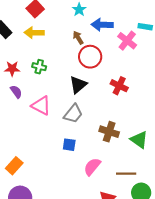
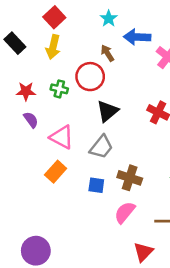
yellow arrow: (34, 33) -> (53, 47), turned -78
red circle: (90, 57) -> (90, 77), moved
brown cross: (109, 132) -> (130, 178), moved
orange rectangle: (14, 166) -> (56, 172), moved

